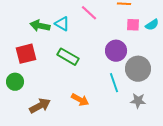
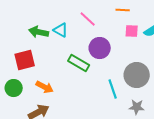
purple circle: (116, 51) -> (100, 48), moved
green rectangle: (68, 57) -> (79, 63), moved
orange arrow: (80, 100) -> (45, 87), moved

